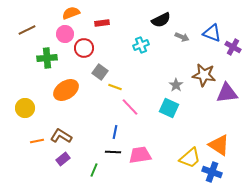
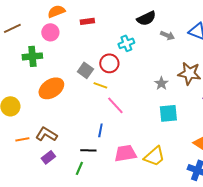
red circle: (84, 48) -> (109, 63), moved
cyan square: (169, 108) -> (168, 113), moved, turned -30
black line: (113, 152) -> (88, 150), moved
yellow trapezoid: (190, 158) -> (154, 156), moved

